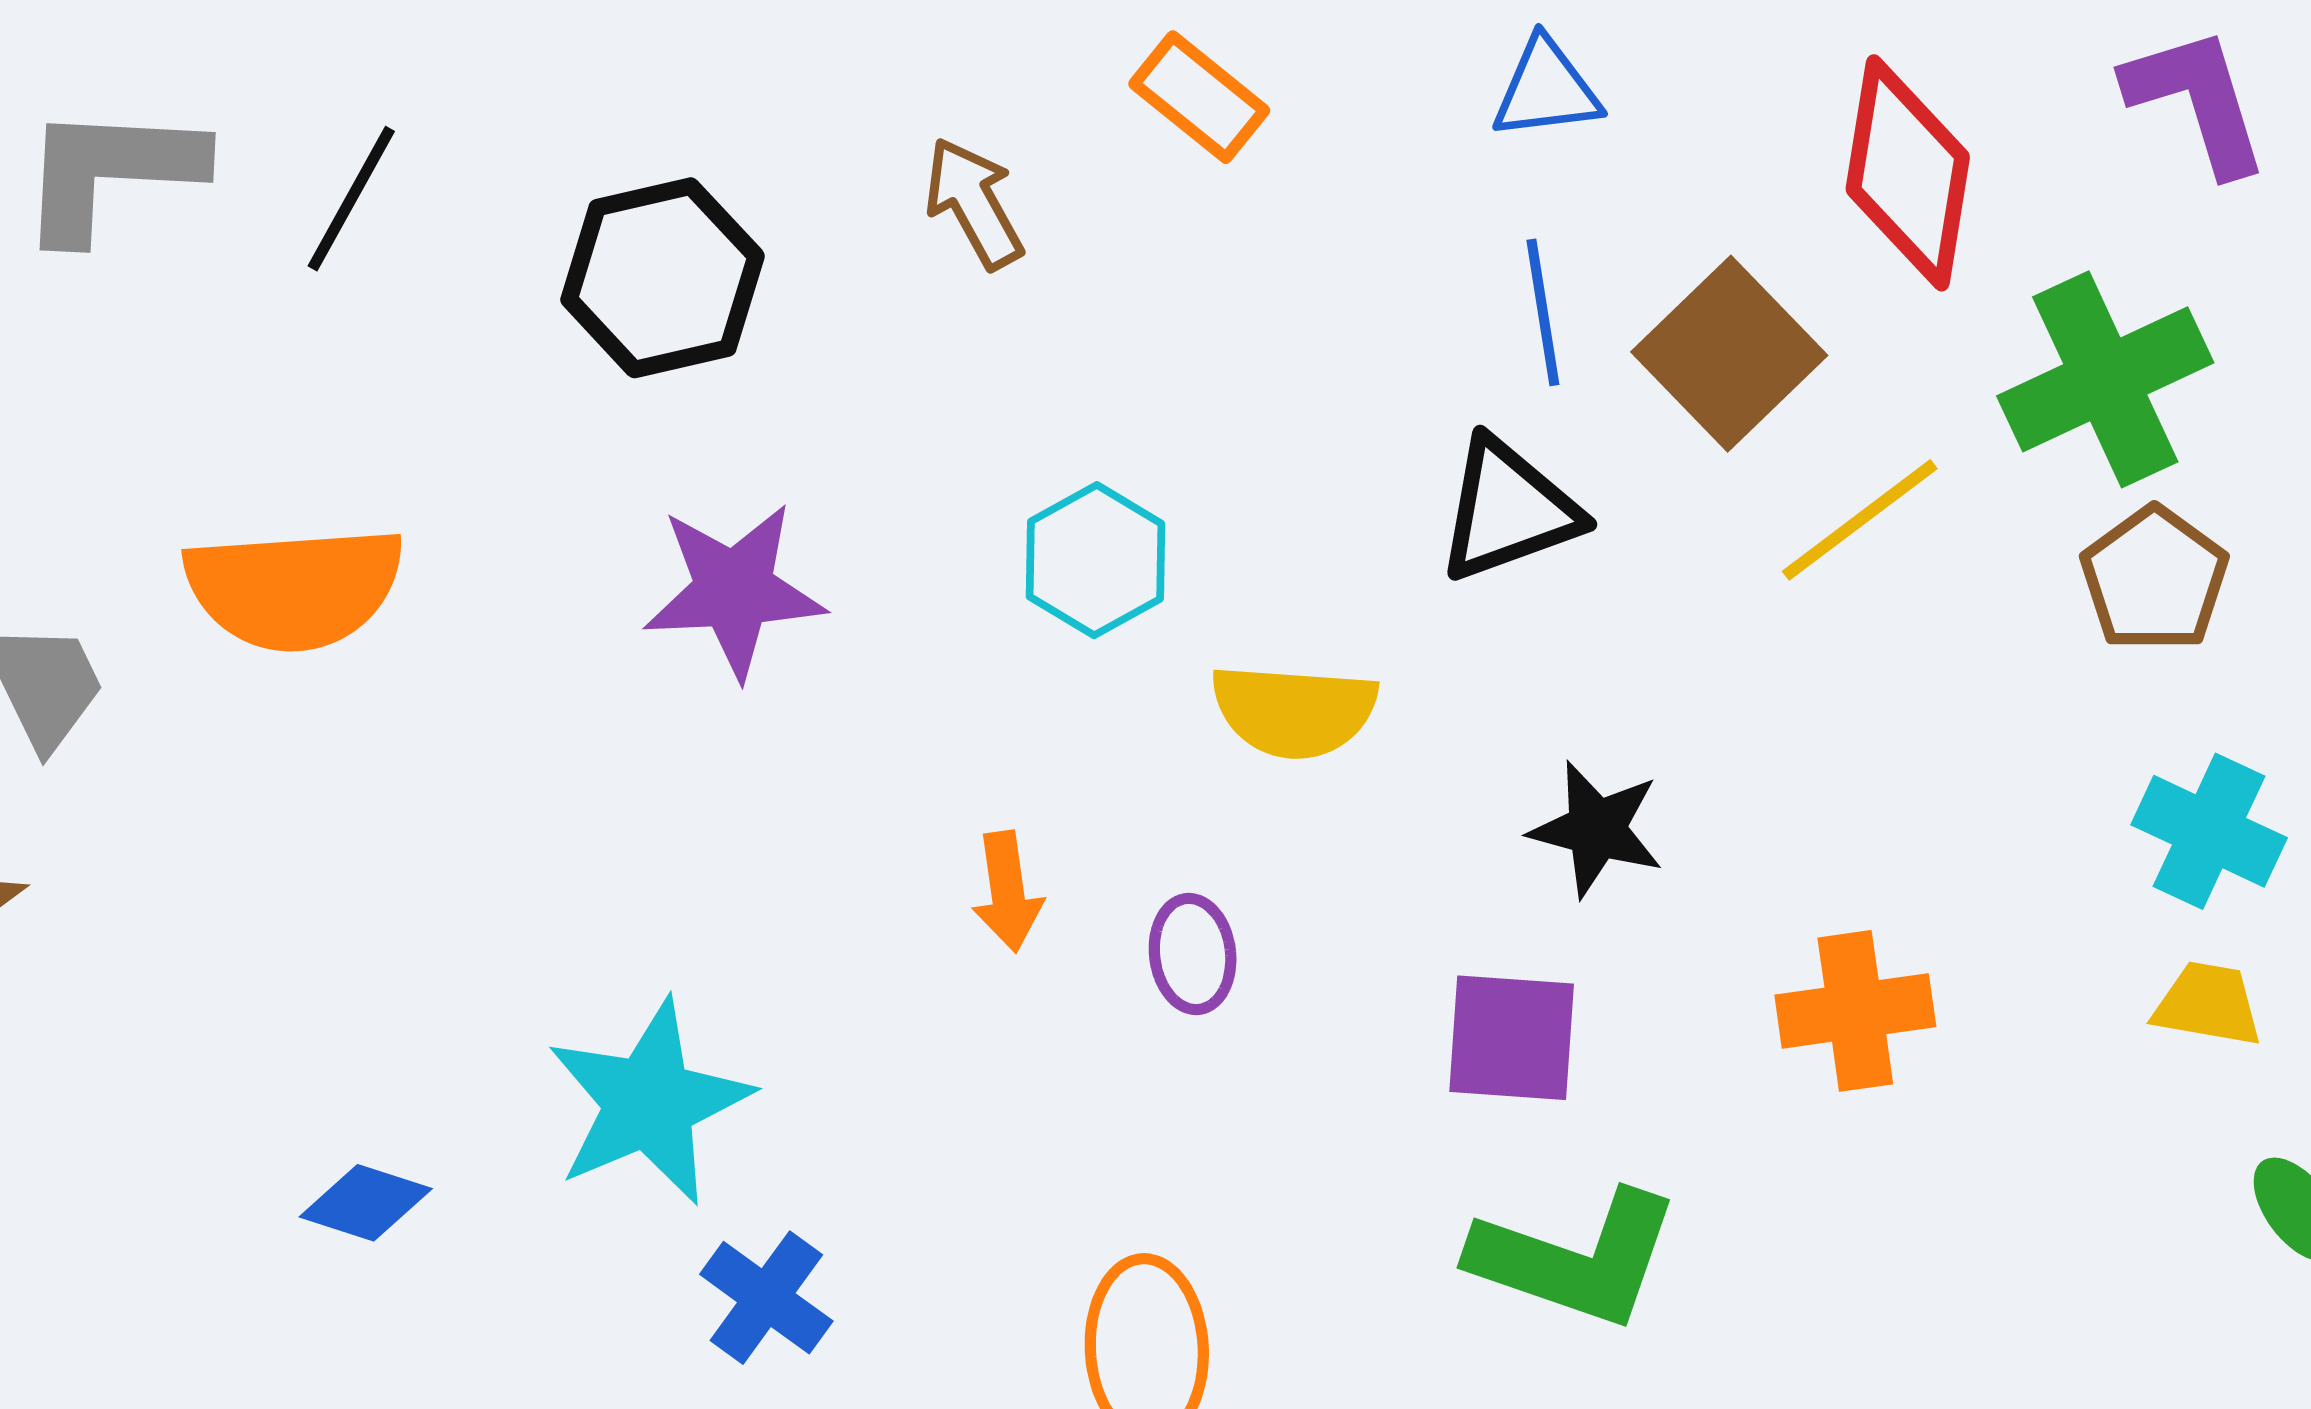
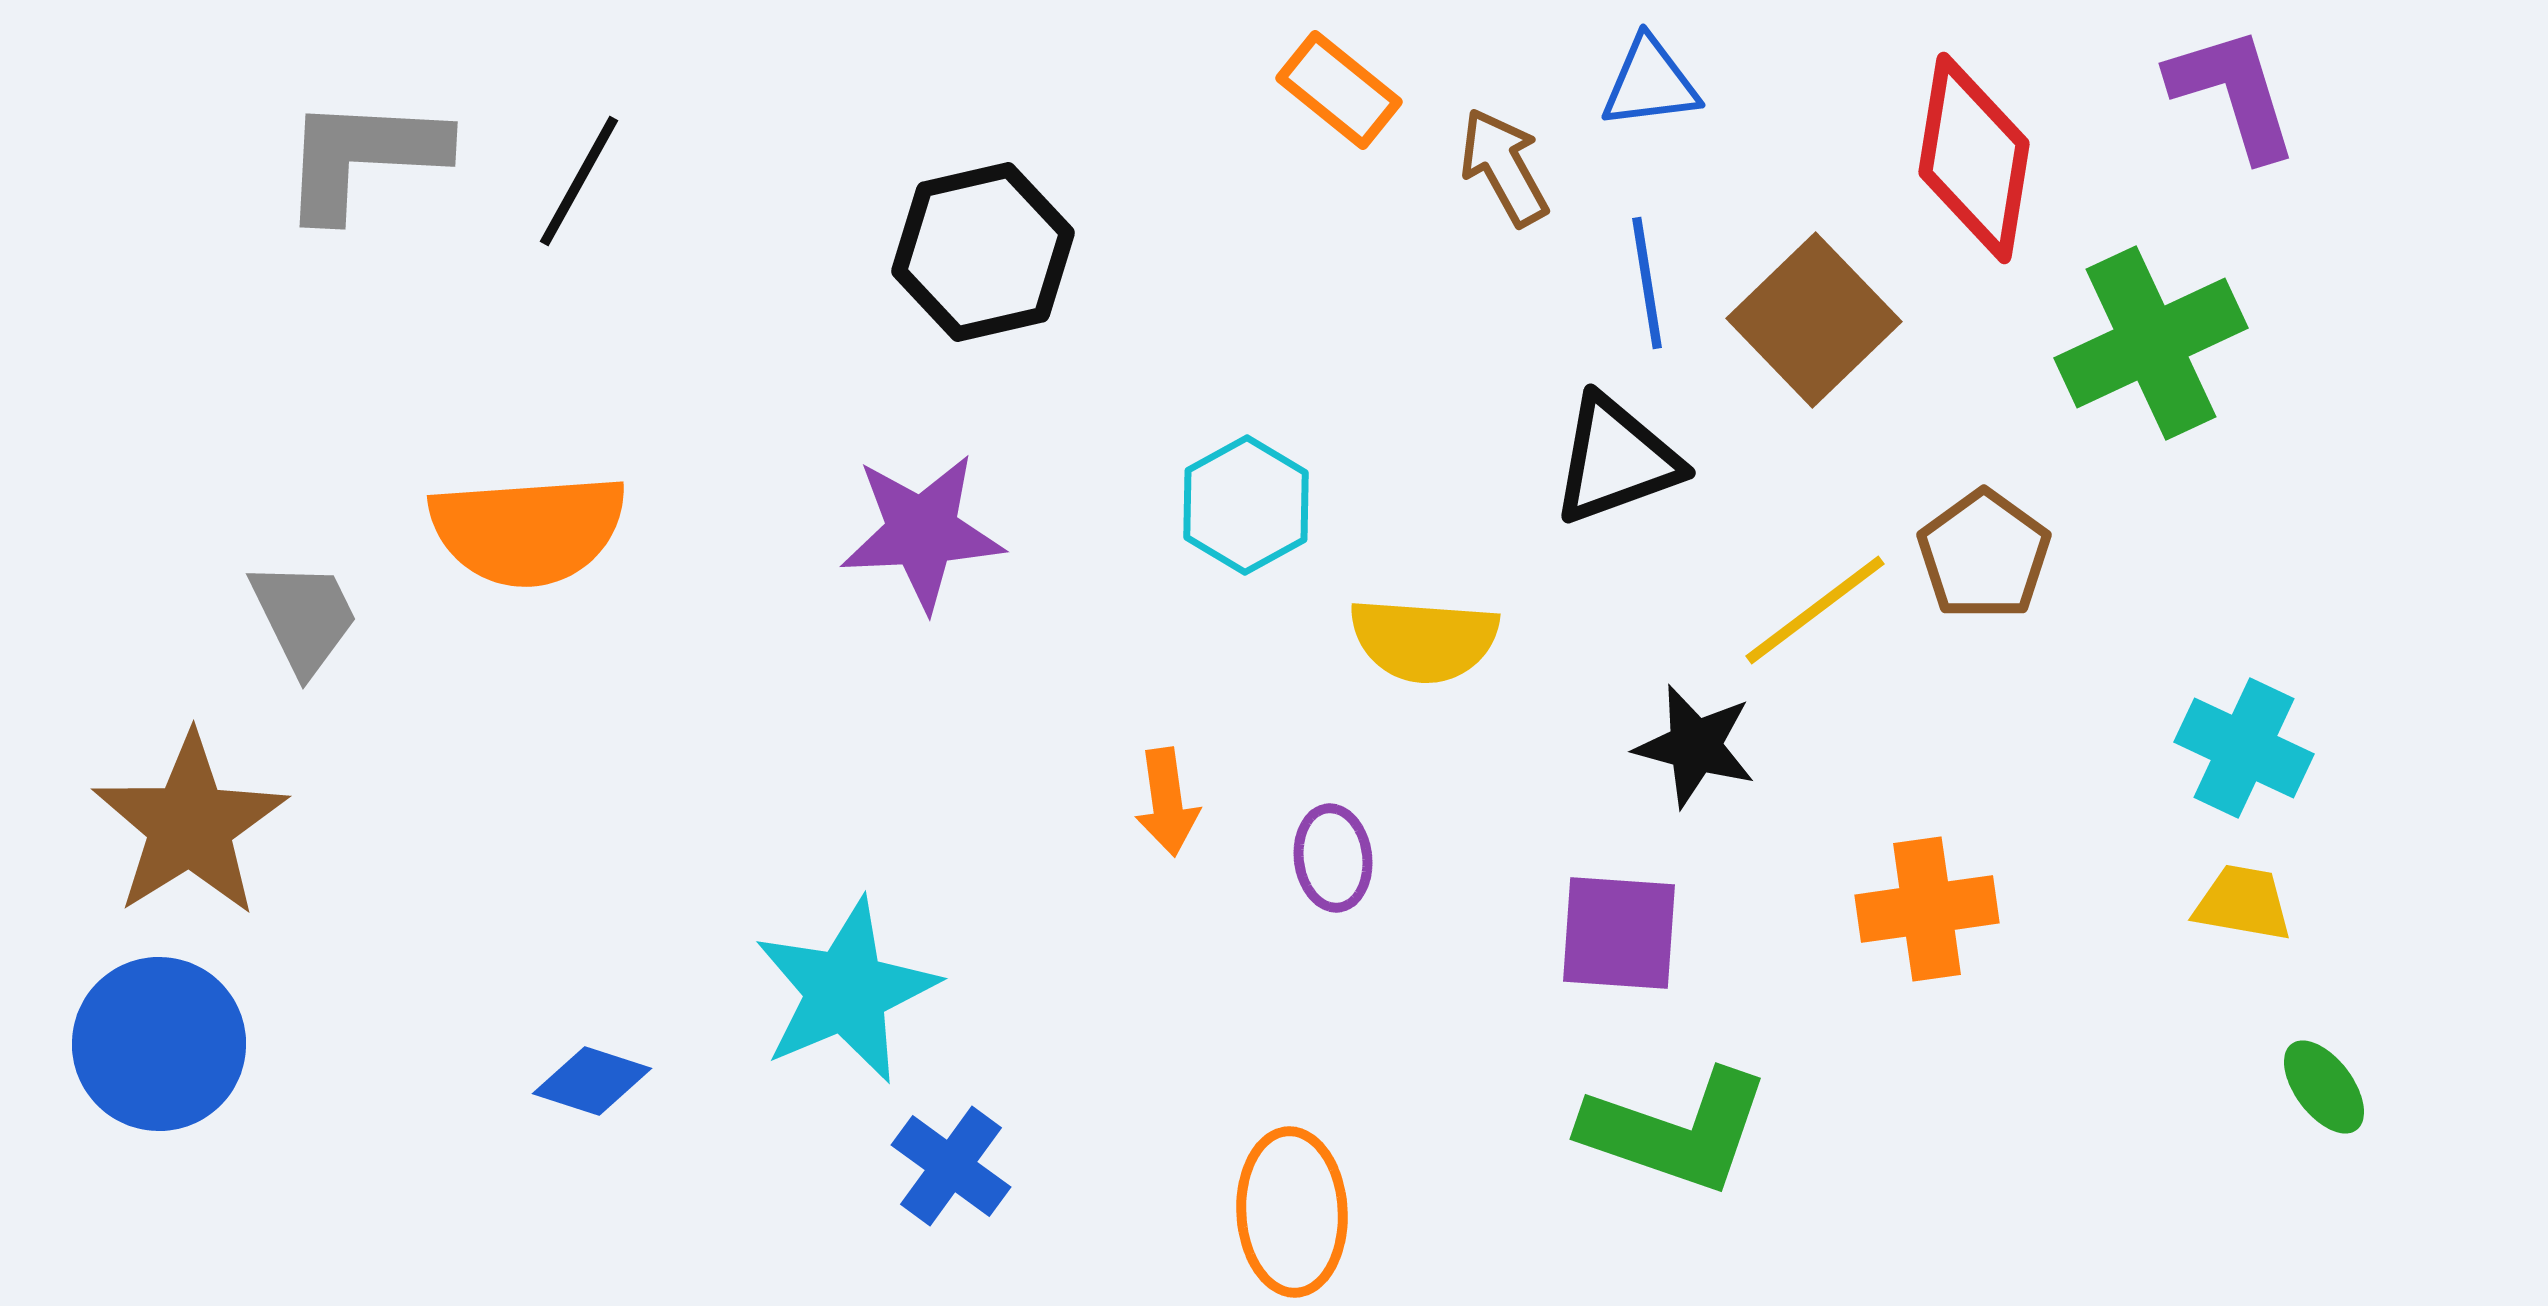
brown arrow: (974, 203) -> (1504, 167), moved
black hexagon: (663, 278) -> (983, 252), moved
yellow line: (1860, 520) -> (1815, 610), moved
brown pentagon: (2154, 579) -> (1984, 555), moved

